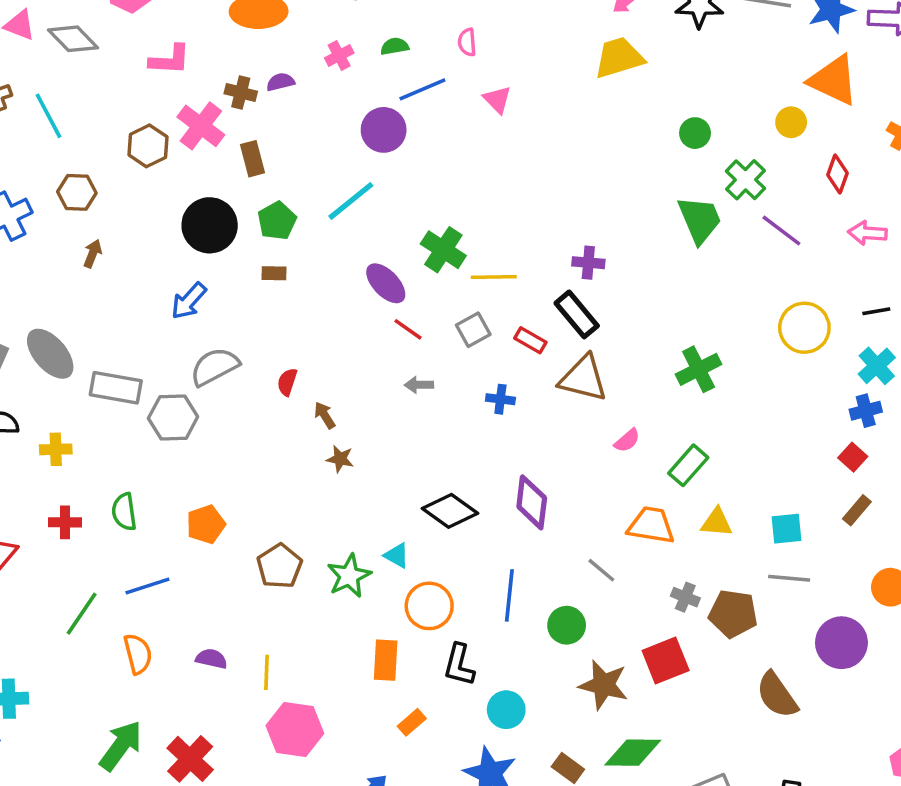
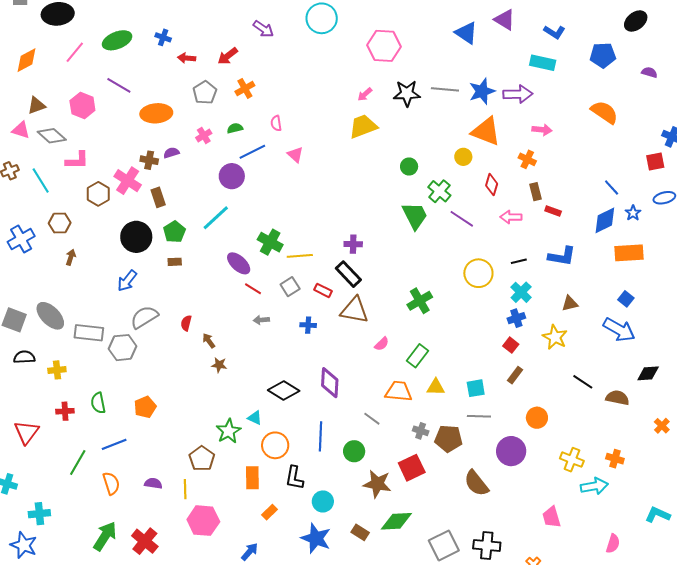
pink L-shape: (170, 60) -> (77, 160), moved
brown pentagon: (280, 566) -> (202, 459), moved

